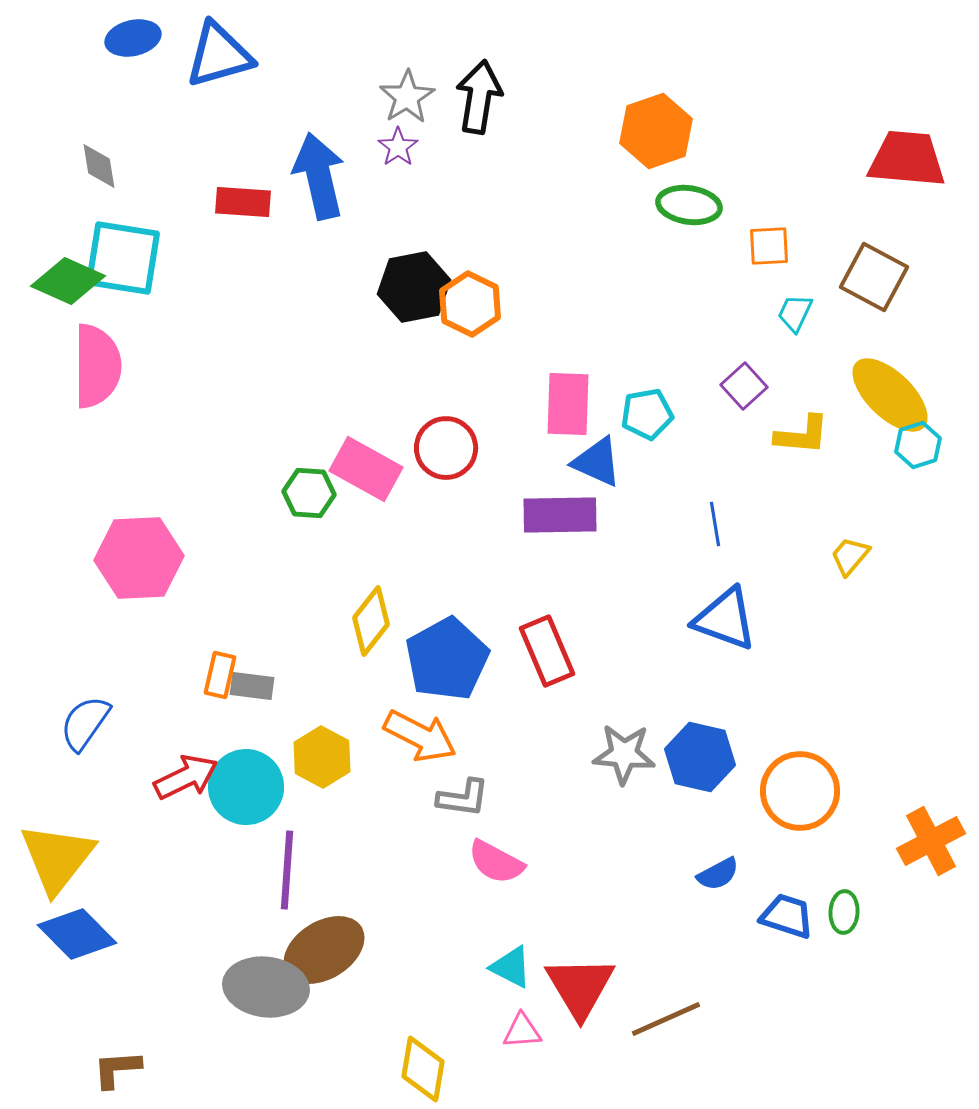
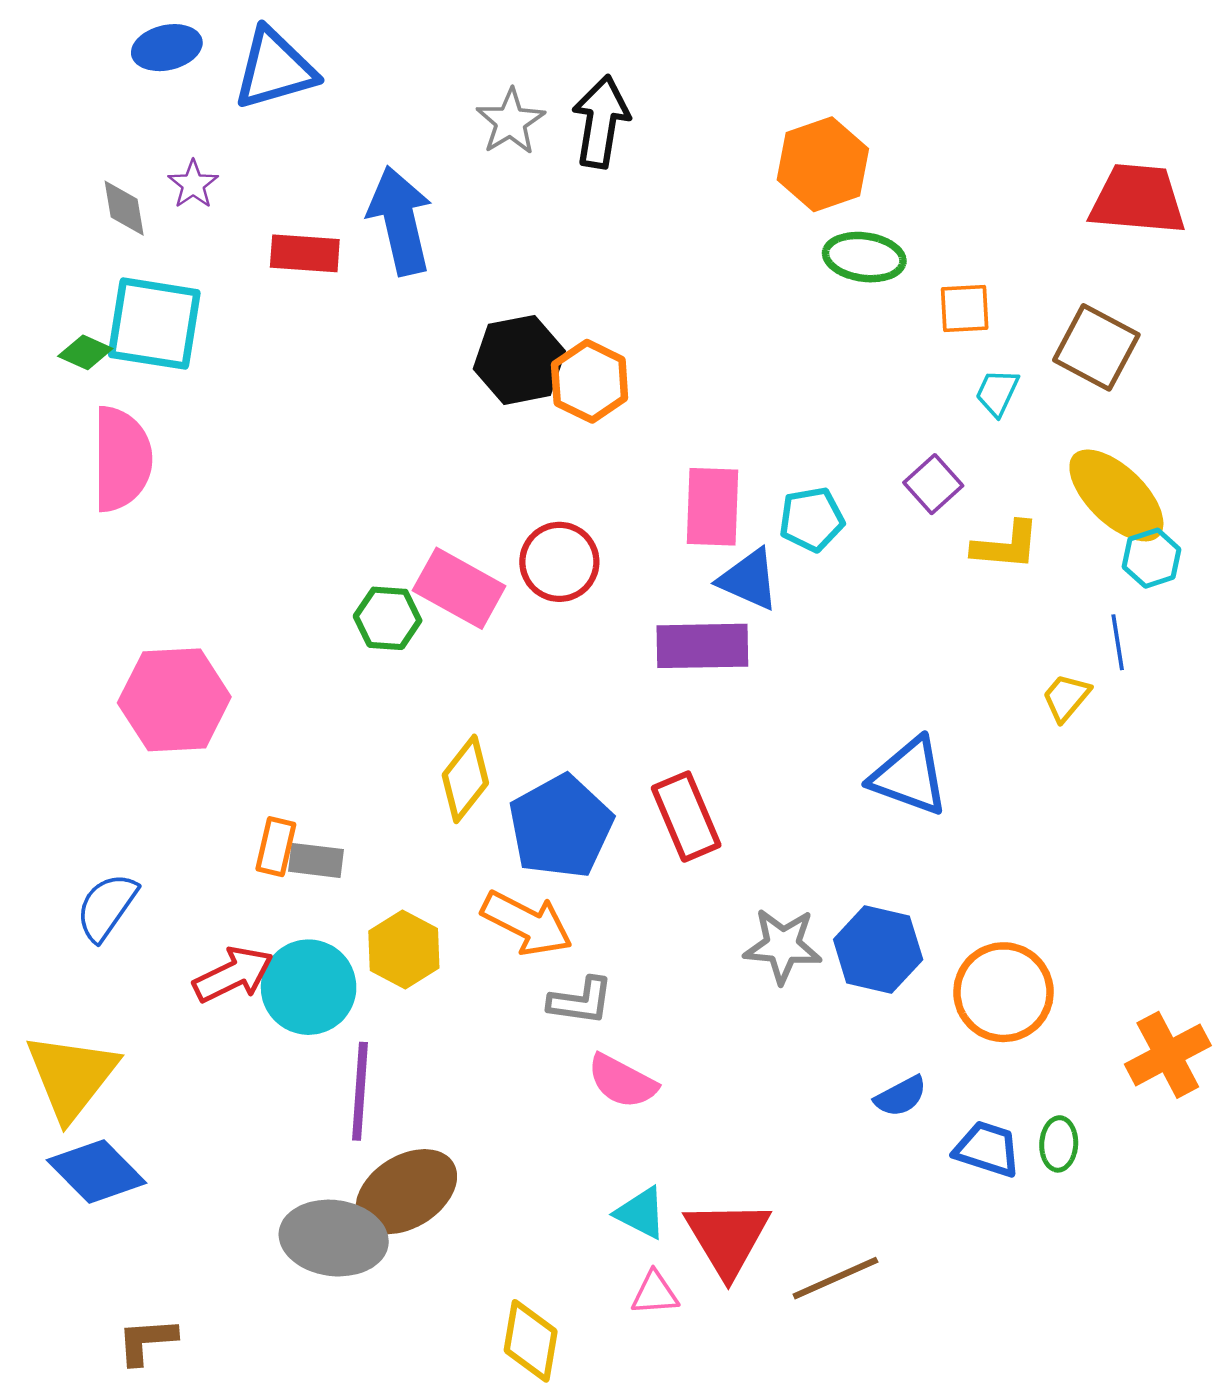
purple star: (398, 147) -> (193, 184), moved
green diamond: (68, 281) -> (85, 352), size x0.6
blue line: (715, 524) -> (1118, 642), moved

